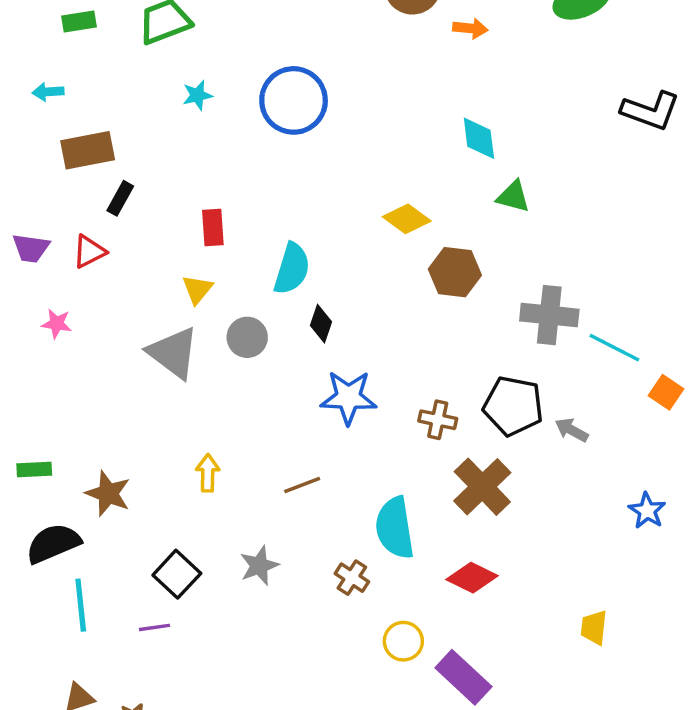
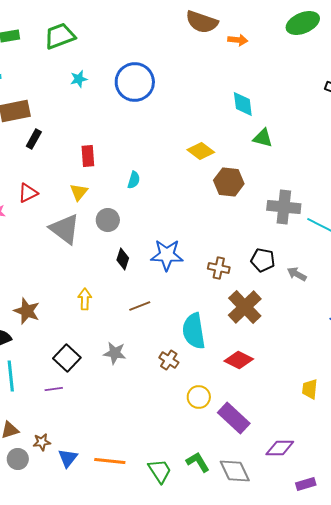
red triangle: (89, 252) -> (28, 193), moved
cyan semicircle: (292, 269) -> (134, 180), size x0.6
black diamond: (321, 324) -> (123, 259), moved
black pentagon: (513, 406) -> (263, 260), size x0.7
gray star: (259, 566) -> (115, 353), turned 30

